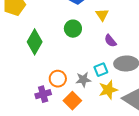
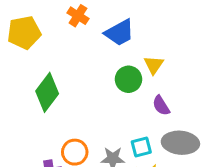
green circle: (73, 29) -> (128, 79), moved

